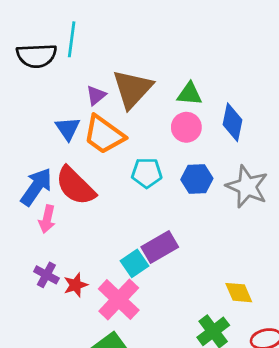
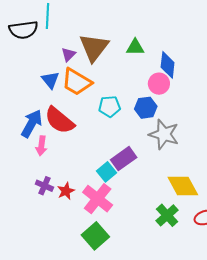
pink circle: (186, 127) -> (159, 84), moved
gray star: (247, 187) -> (164, 134), moved
yellow diamond: (239, 293) -> (183, 186), size x1.5

